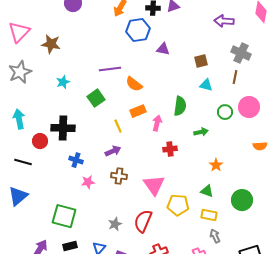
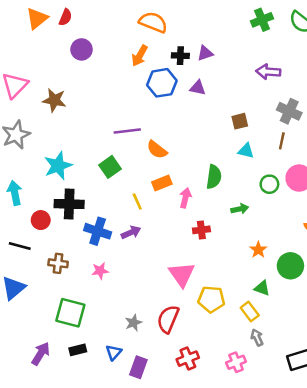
purple triangle: (163, 49) -> (198, 88), moved
cyan star: (63, 82) -> (58, 166), moved, size x1.6
blue cross: (76, 160) -> (98, 231), moved, size x1.5
brown cross: (119, 176) -> (58, 263), moved
green triangle: (207, 191) -> (262, 288), moved
green circle: (242, 200) -> (290, 266), moved
yellow rectangle: (209, 215) -> (250, 312), turned 42

